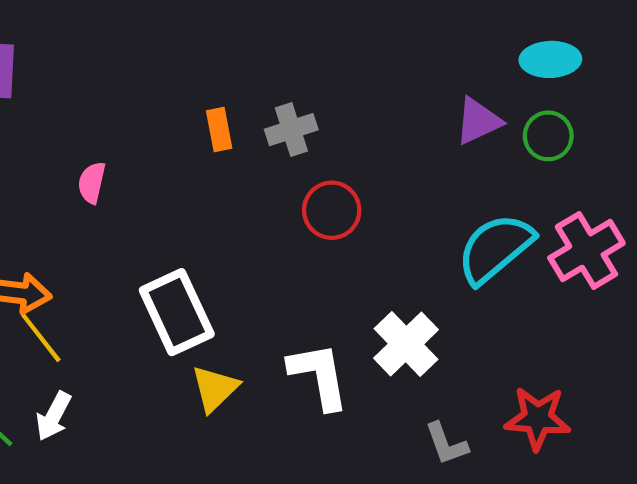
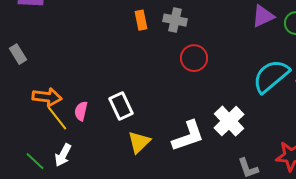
gray cross: (291, 130) -> (175, 20), turned 30
pink semicircle: (92, 183) -> (81, 111), moved
white rectangle: (177, 312) -> (121, 106), size x0.7
white L-shape: (319, 376) -> (188, 136), turned 81

